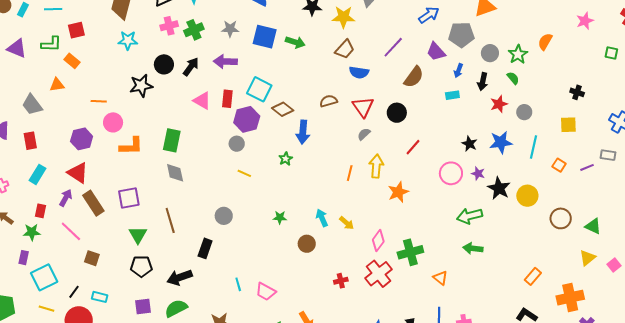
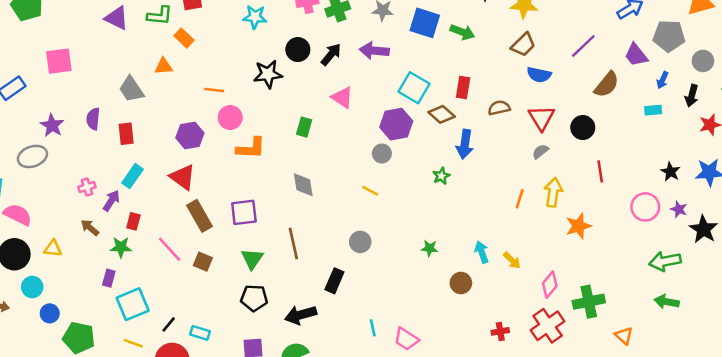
red rectangle: (227, 99) -> (463, 87), moved
green rectangle: (172, 140) -> (304, 127), moved, size x0.7
red line: (413, 147) -> (600, 171), turned -54
yellow line: (244, 173) -> (370, 191), moved
purple arrow: (66, 198) -> (111, 201), moved
brown square: (92, 258) -> (203, 262), moved

